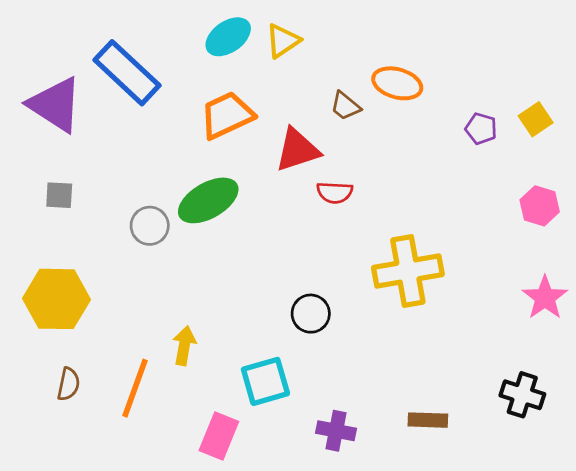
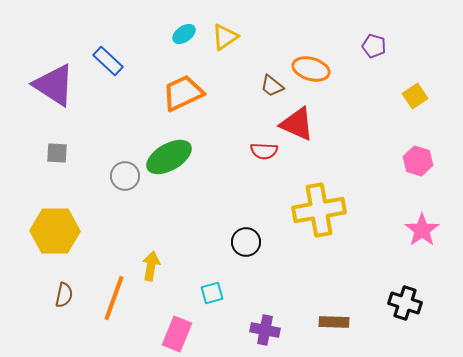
cyan ellipse: (228, 37) -> (184, 34), size x0.7
blue rectangle: (127, 73) -> (108, 61), size x0.6
purple pentagon: (481, 129) -> (374, 46), moved
red triangle: (297, 150) -> (297, 124), moved, turned 42
cyan square: (265, 381) -> (212, 293), size x0.6

